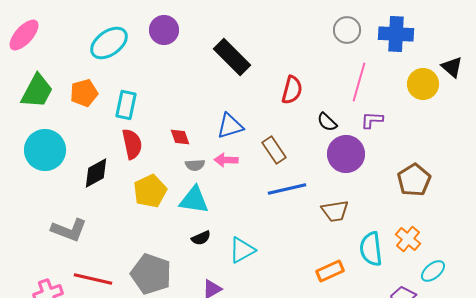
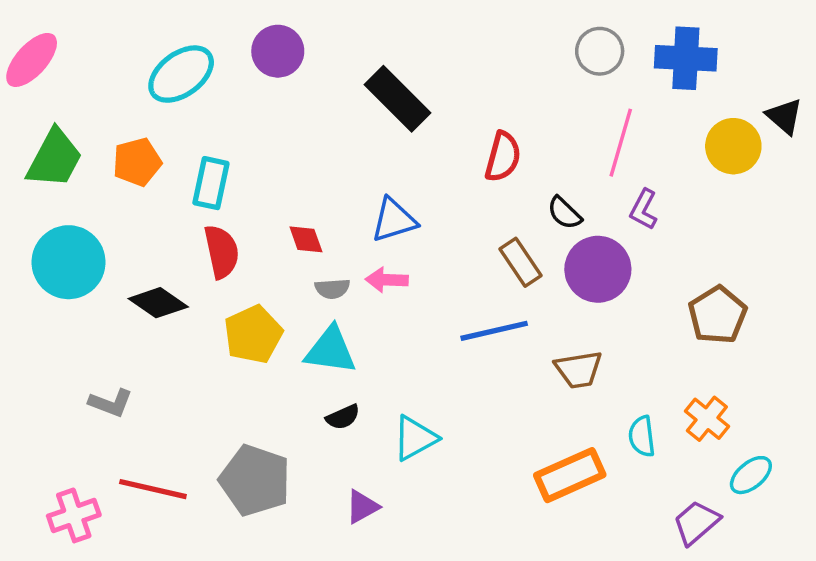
purple L-shape: (372, 120) -> (644, 209), turned -65
brown rectangle: (274, 150) -> (521, 262), moved
black diamond: (96, 173) -> (158, 303), turned 64
gray L-shape: (69, 230) -> (111, 403), size x0.7
cyan semicircle: (371, 249) -> (642, 436), size x0.7
orange rectangle: (330, 271) -> (570, 475), size x1.4

